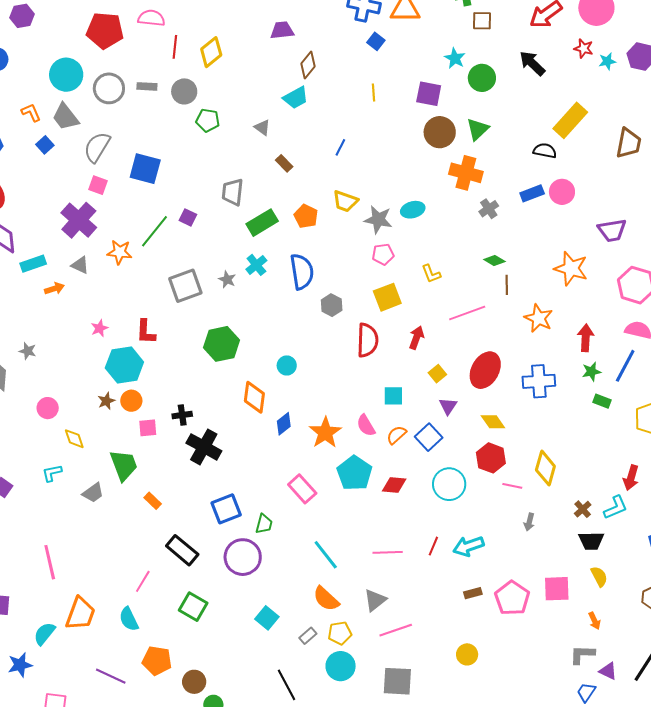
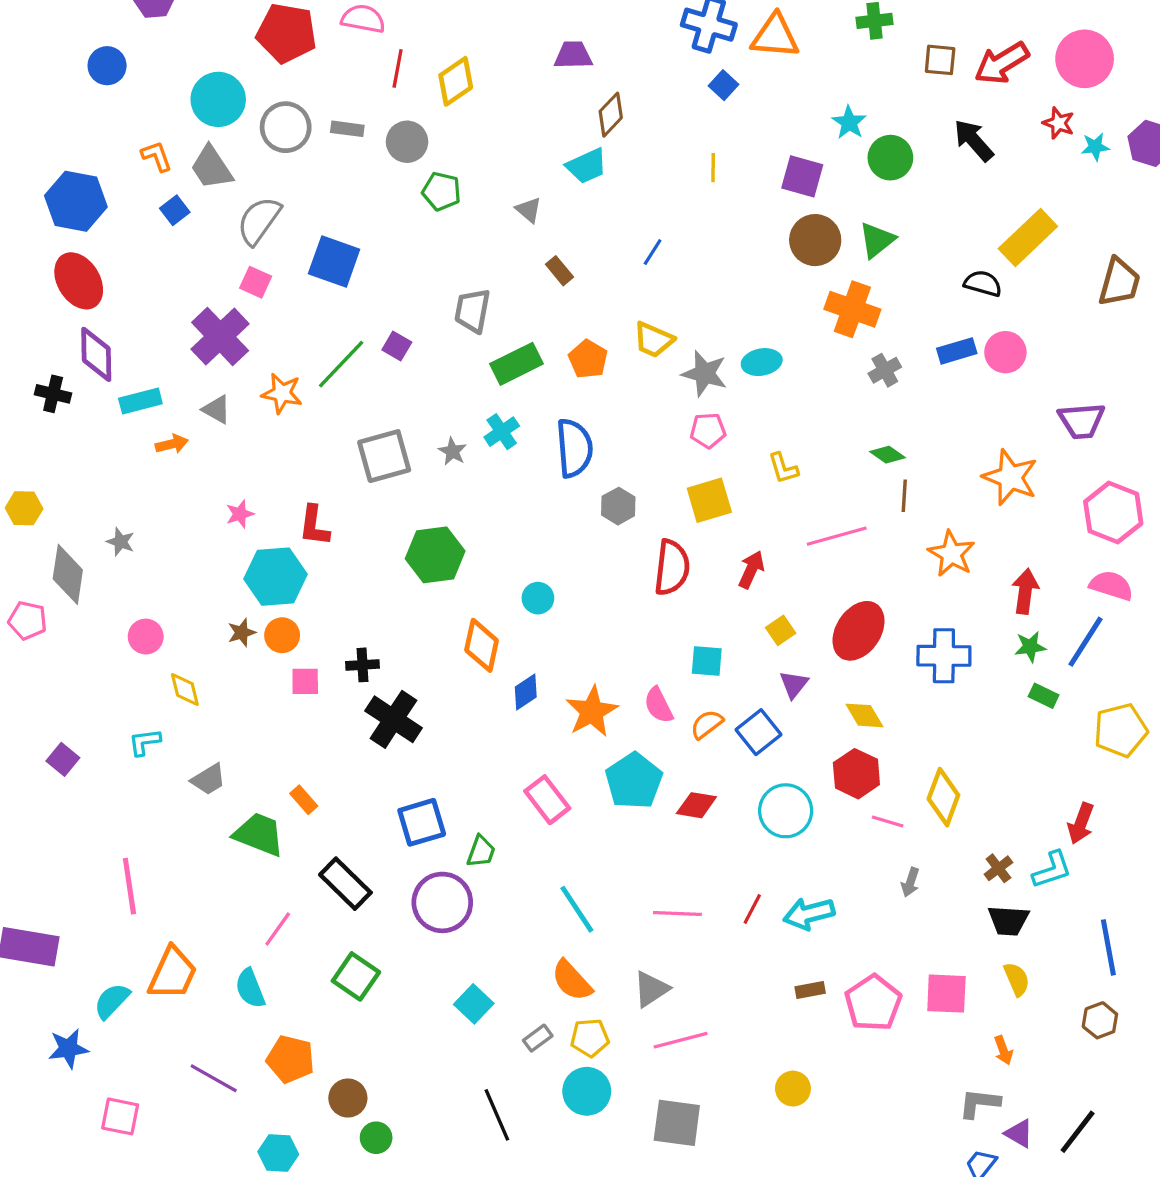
brown square: (482, 21) -> (940, 60), moved
green trapezoid: (124, 465) -> (259, 834), moved, turned -52

